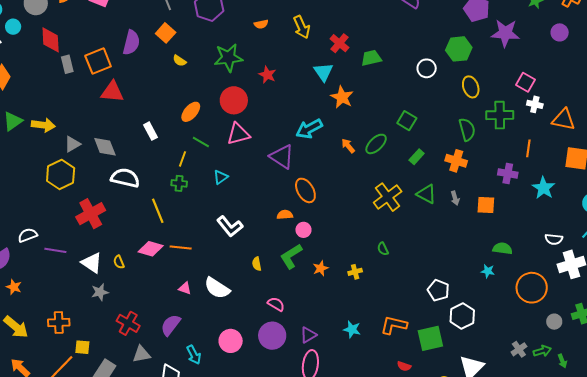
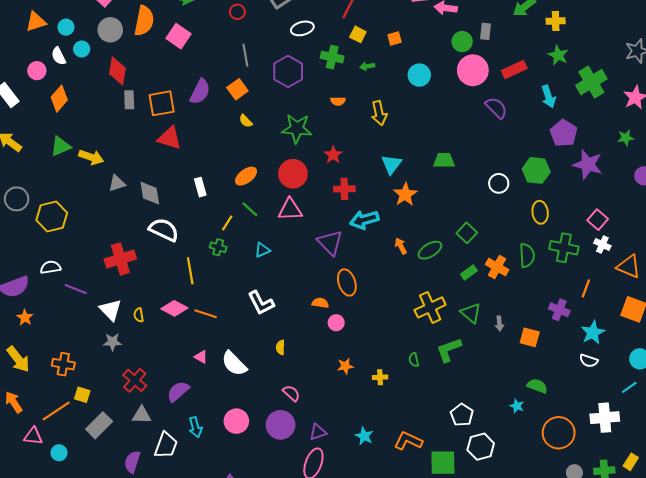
red cross: (339, 43) -> (344, 189), moved, turned 36
orange cross: (456, 161) -> (497, 267), moved
yellow hexagon: (61, 175) -> (52, 217), moved
white semicircle: (554, 239) -> (589, 361), moved
green L-shape: (291, 256) -> (449, 350), moved

